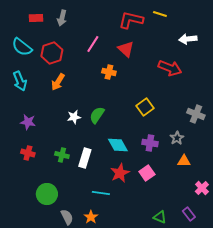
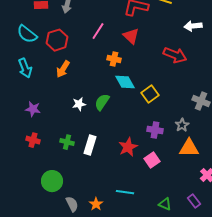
cyan diamond: (118, 145) -> (125, 82), moved
orange triangle: (184, 161) -> (189, 148), size x1.5
red star: (120, 173) -> (128, 147), moved
cyan line: (101, 193) -> (125, 192), moved

